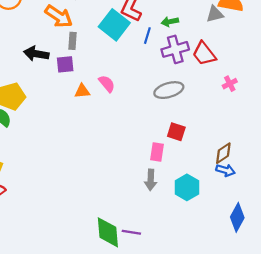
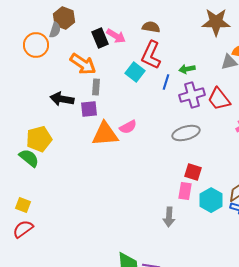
cyan square: (114, 25) -> (135, 72), size x0.7
pink semicircle: (107, 84) -> (128, 127), turned 102
orange triangle: (82, 91) -> (105, 134), size x1.8
pink rectangle: (157, 152) -> (185, 191), moved
cyan hexagon: (187, 187) -> (211, 200), moved

